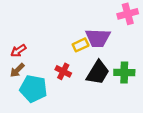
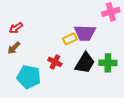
red arrow: (18, 51) -> (16, 28), moved
brown arrow: (17, 70) -> (14, 48), moved

